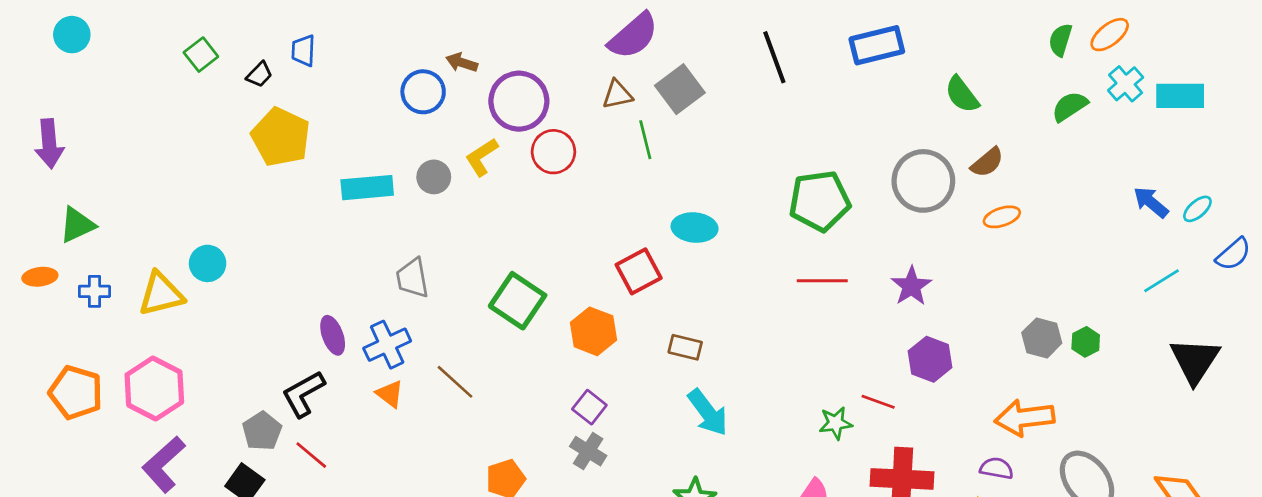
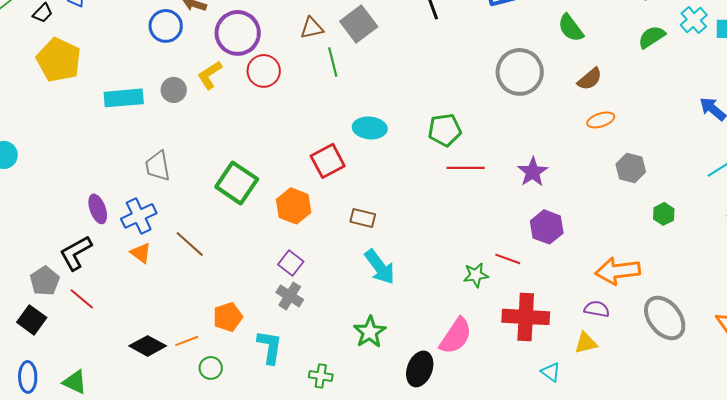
gray circle: (923, 181) -> (520, 72), moved
green pentagon: (820, 201) -> (445, 130), moved, size x0.7
gray hexagon: (1042, 338) -> (631, 168), moved

